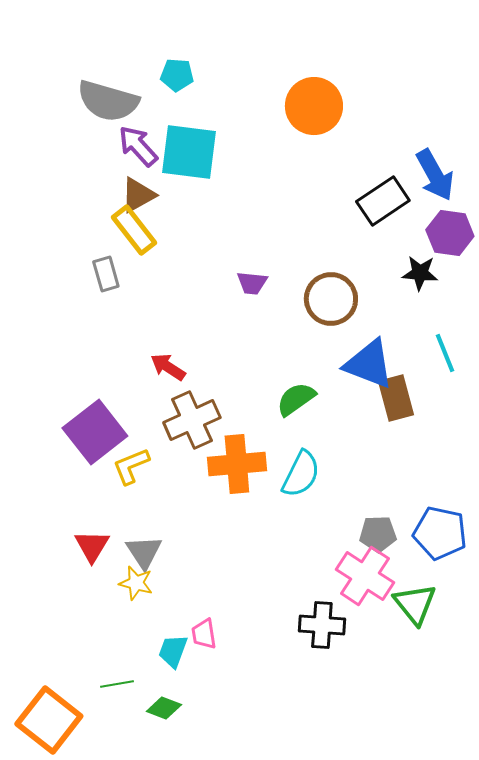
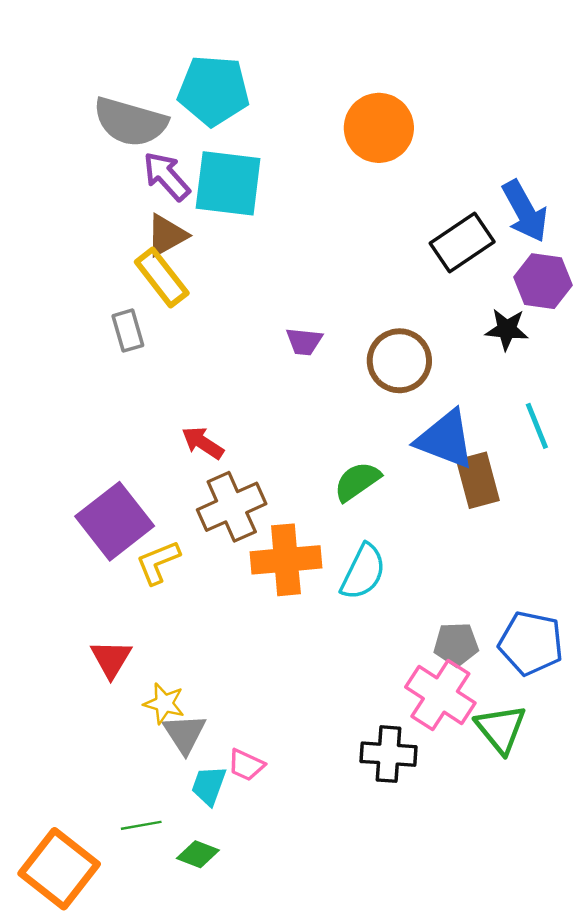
cyan pentagon: (177, 75) -> (214, 90), size x1.8
gray triangle: (144, 552) -> (185, 734), moved
pink trapezoid: (204, 634) -> (246, 765), turned -56

